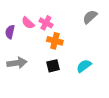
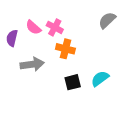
gray arrow: (17, 63) -> (32, 64), moved
black square: (53, 66) -> (73, 82), moved

